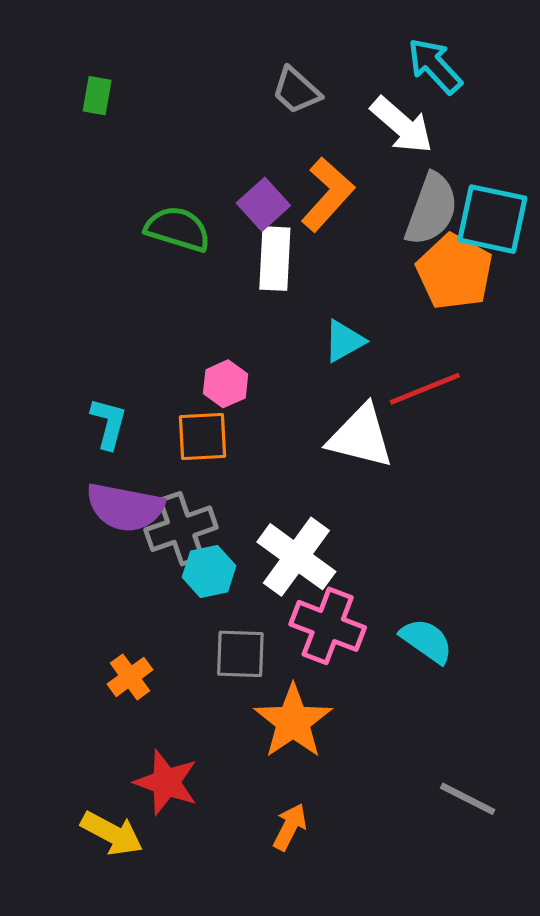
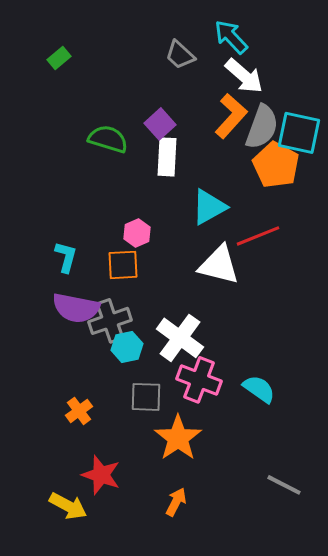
cyan arrow: (435, 66) -> (231, 37), moved
green rectangle: (97, 96) -> (59, 58), turned 40
orange L-shape: (328, 194) -> (231, 116), moved
cyan triangle: (344, 341) -> (209, 207), size x1.4

